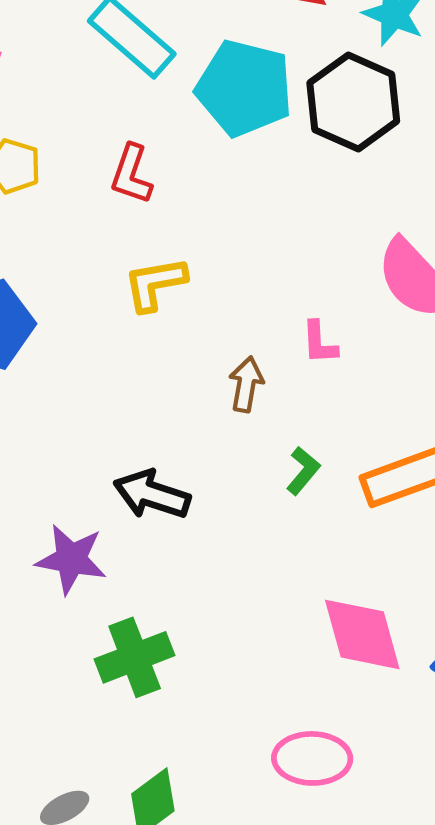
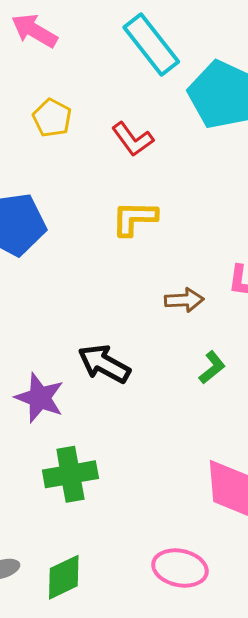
red L-shape: (131, 174) -> (133, 139), turned -66
brown arrow: (246, 384) -> (184, 300), turned 66

